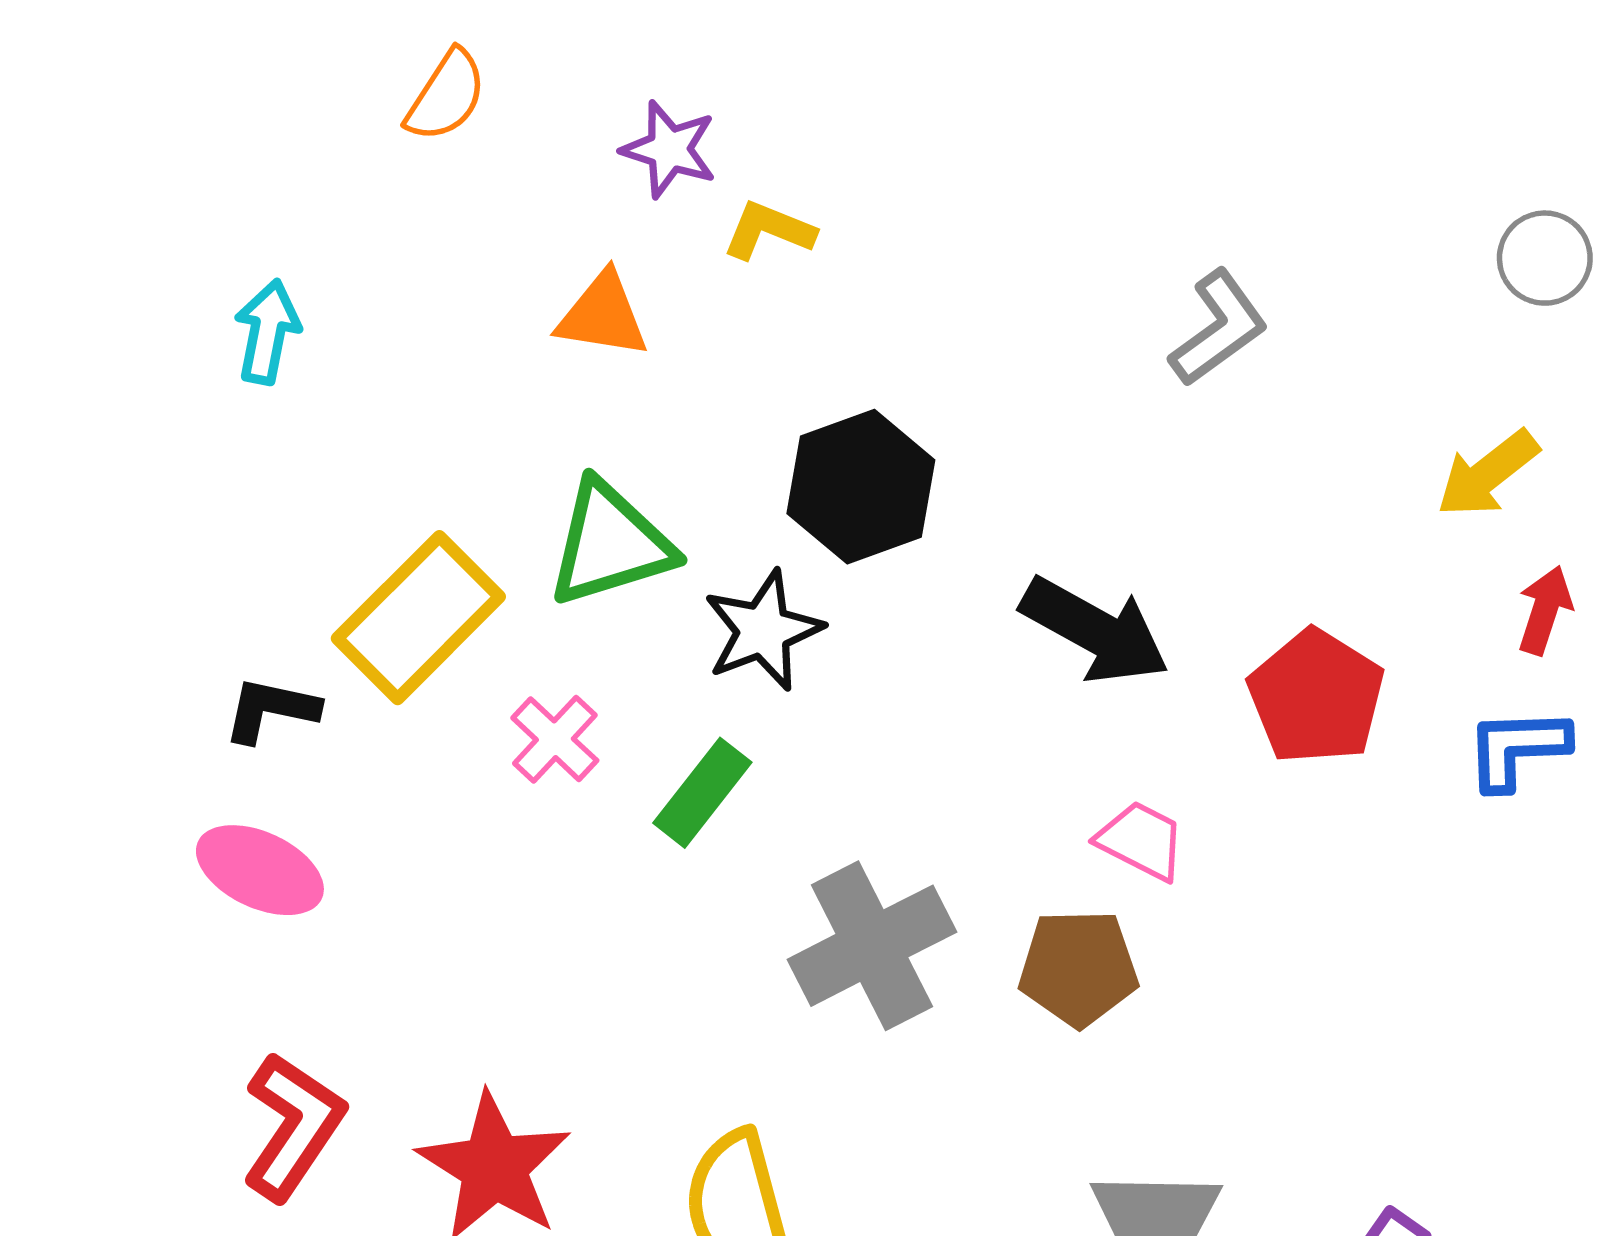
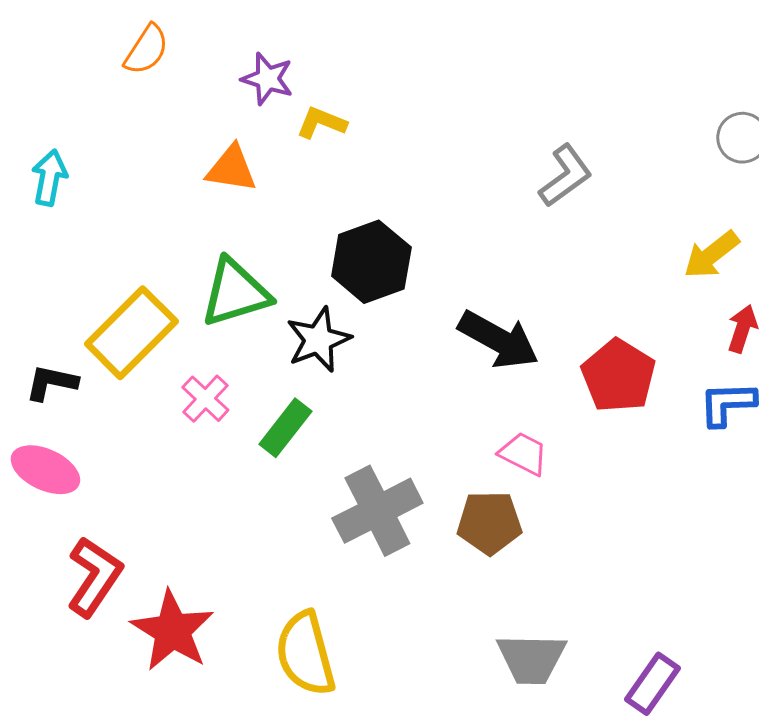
red L-shape: (293, 1126) -> (94, 577), moved

